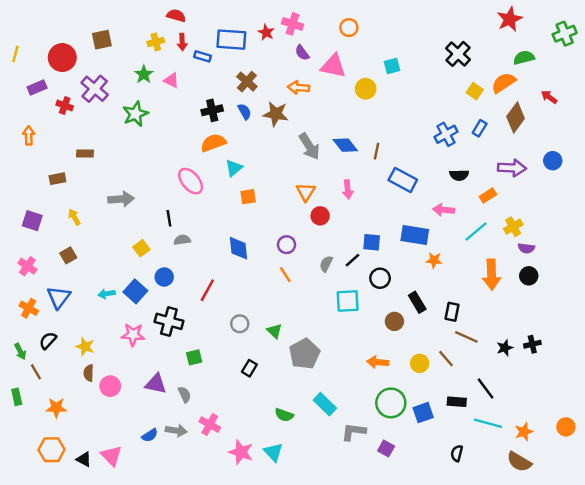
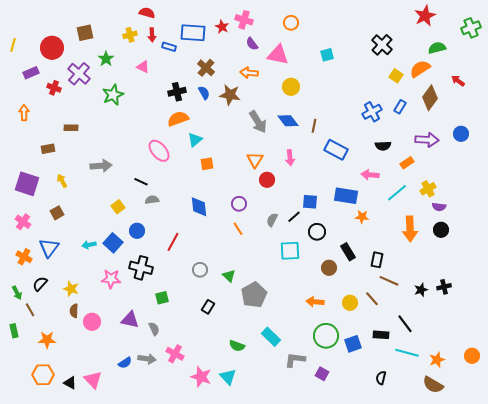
green star: (144, 74) -> (106, 59), moved
yellow circle: (366, 89) -> (291, 87), moved
black line: (169, 218) -> (141, 182), turned -56
purple square: (32, 221) -> (27, 184), size x1.4

